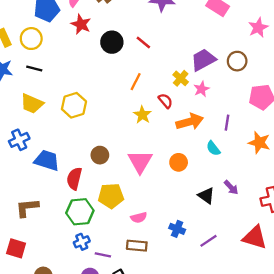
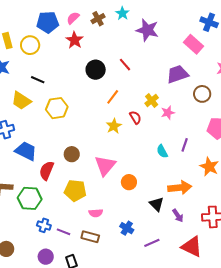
black circle: (112, 42) -> (96, 70), moved
purple trapezoid: (203, 60) -> (177, 74), moved
black line: (34, 69) -> (38, 80), moved
orange arrow: (190, 122) -> (180, 188), moved
cyan semicircle: (213, 148) -> (162, 151), moved
orange circle: (179, 162) -> (129, 182), moved
purple arrow: (231, 187) -> (178, 216), moved
green hexagon: (80, 212) -> (30, 198), moved
blue cross: (82, 242) -> (44, 225), turned 32
purple line: (103, 255) -> (63, 232), moved

